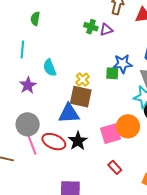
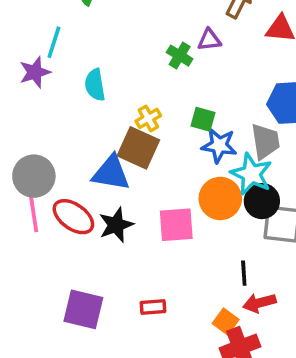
green cross: (91, 27) -> (180, 56), moved
blue star: (123, 64) -> (219, 145), moved
purple star: (28, 85) -> (35, 72), moved
orange circle: (128, 126) -> (220, 198), moved
red rectangle: (115, 167) -> (153, 307), moved, turned -64

